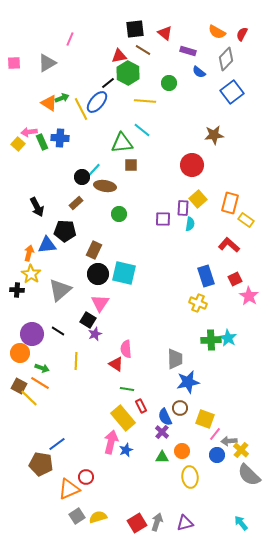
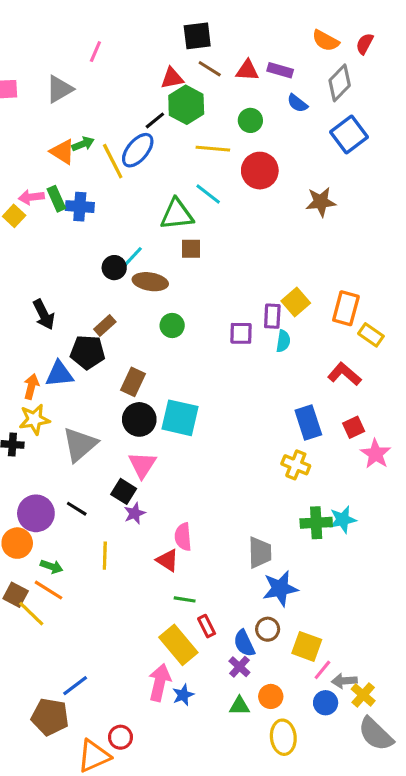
red triangle: (165, 33) -> (247, 70), moved, turned -35
green rectangle: (42, 142) -> (56, 199), moved
red circle: (192, 165) -> (260, 171), moved
brown rectangle: (76, 203) -> (105, 325), moved
yellow star: (31, 274) -> (34, 419), turned 30
cyan star: (228, 338) -> (343, 520), turned 30

